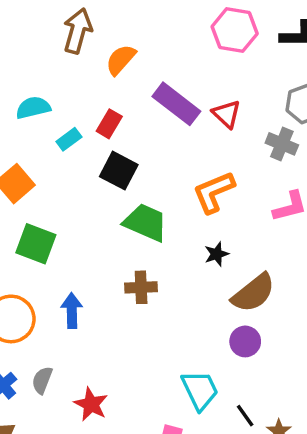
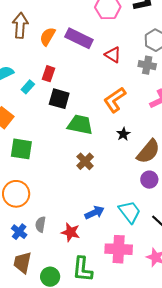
purple rectangle: (176, 104) -> (79, 38), moved
brown cross: (141, 287) -> (85, 161), turned -30
blue arrow: (72, 311) -> (95, 213), moved, turned 78

